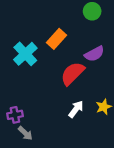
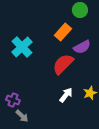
orange rectangle: (56, 39) -> (63, 32), moved
purple cross: (15, 115) -> (13, 100), turned 32

